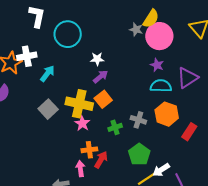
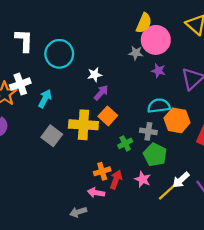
gray star: (136, 29) -> (136, 53), moved
cyan semicircle: (161, 86) -> (159, 106), moved
pink star: (82, 123) -> (143, 179), moved
green pentagon: (139, 154) -> (155, 155), moved
pink arrow: (80, 169) -> (96, 193), turned -63

